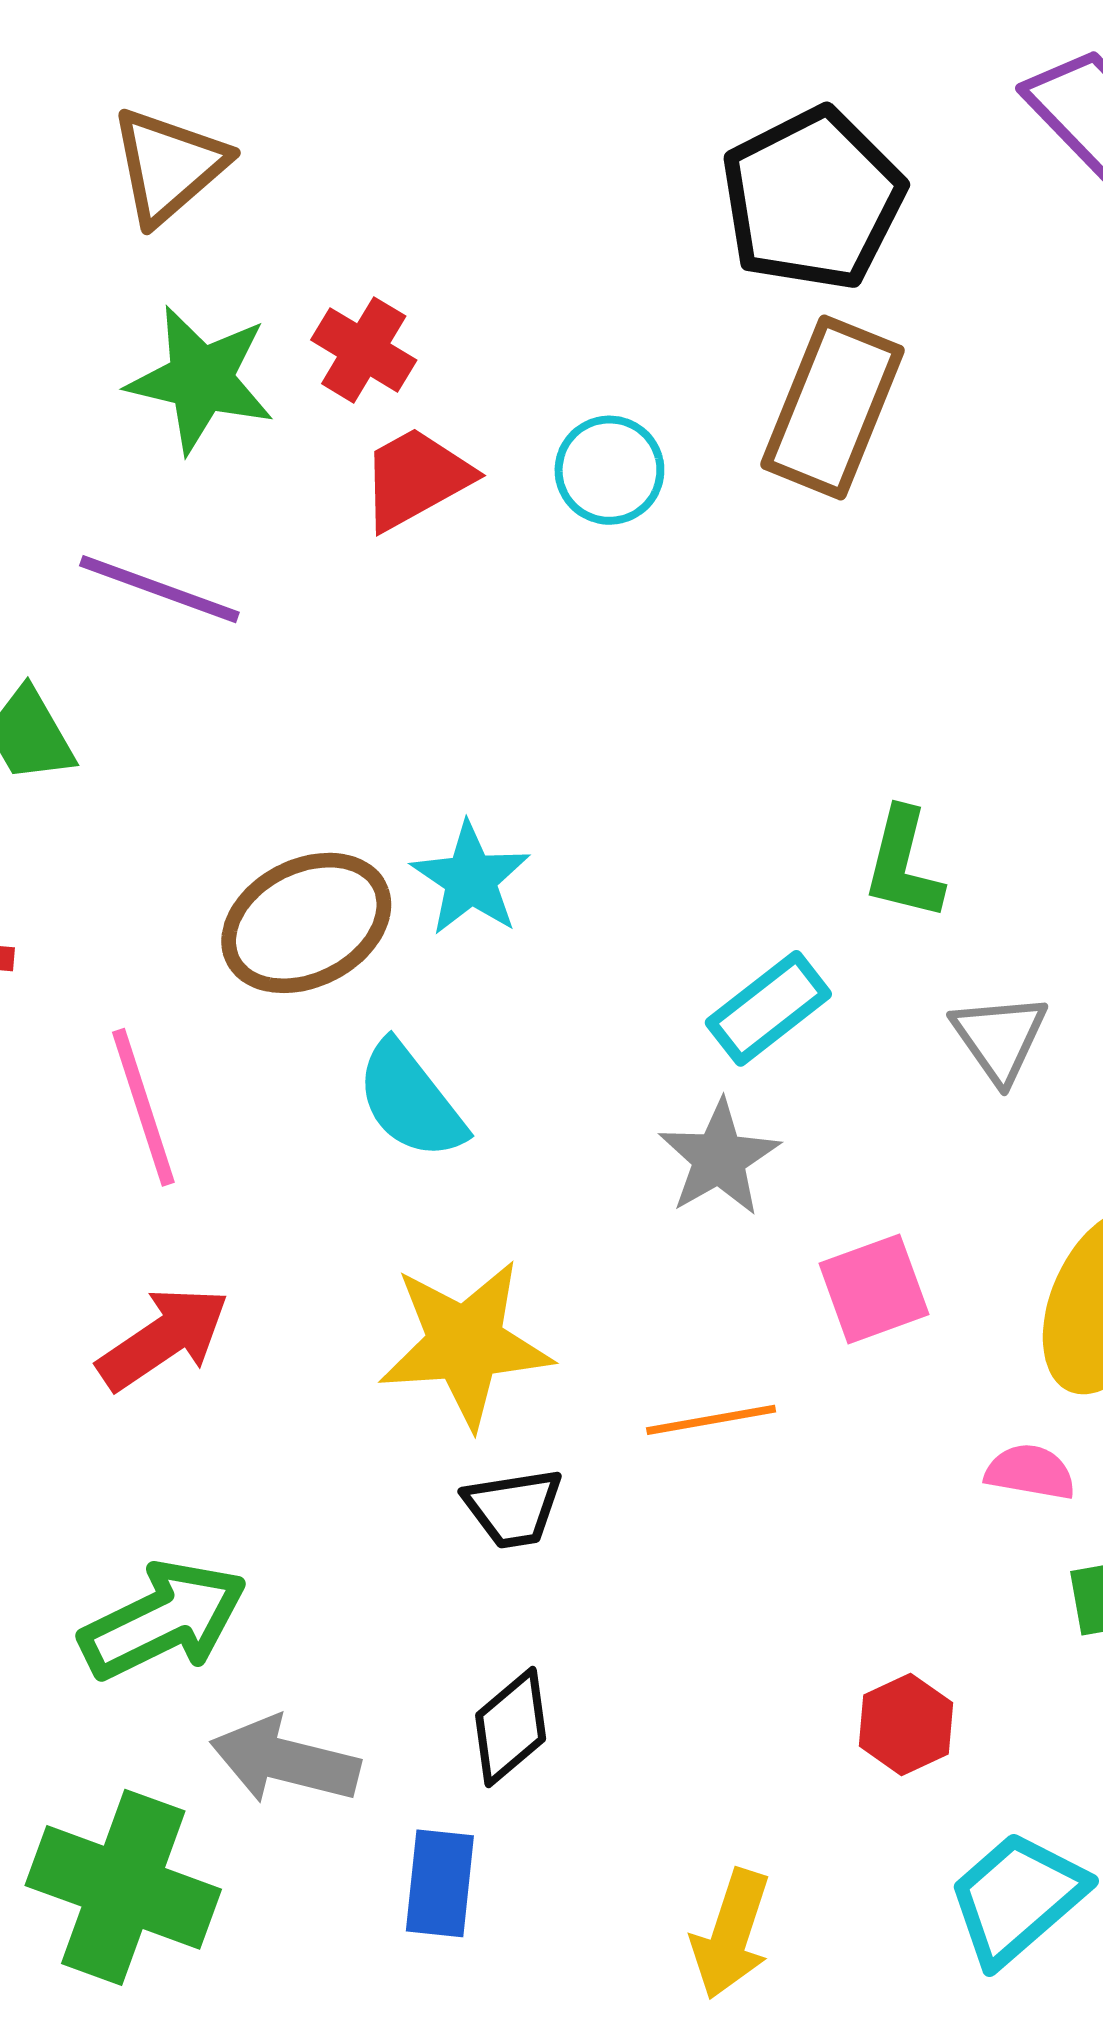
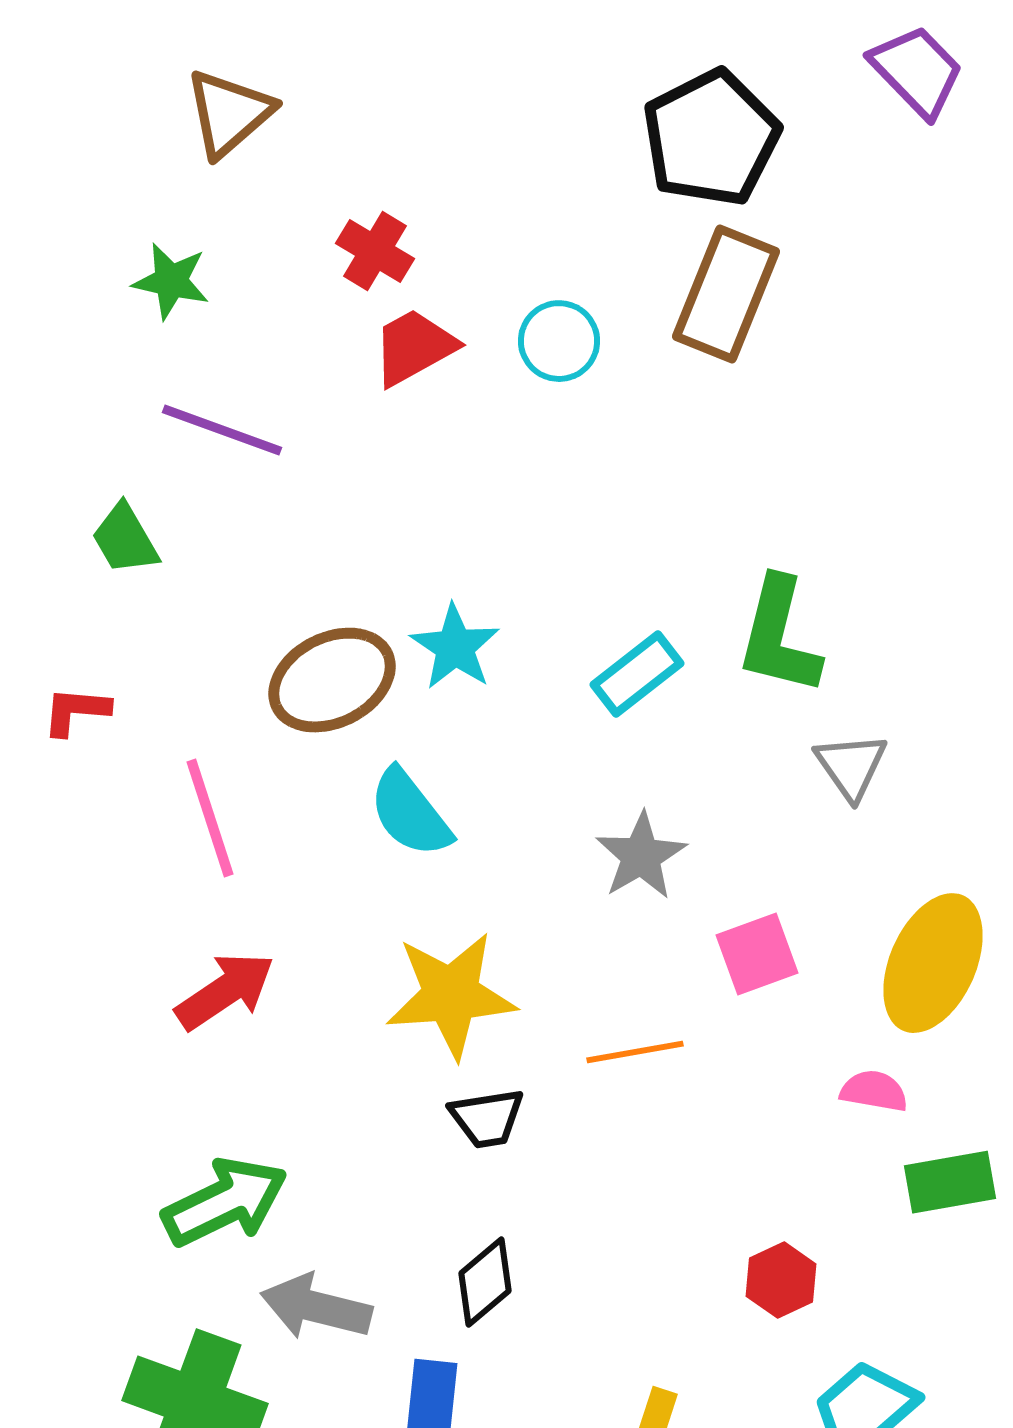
green star: (201, 379) -> (171, 281), moved, size x0.7
green L-shape: (903, 864) -> (779, 636), size x1.4
cyan rectangle: (768, 1008) -> (637, 674), moved

